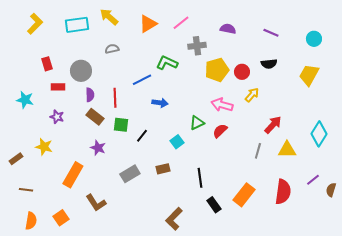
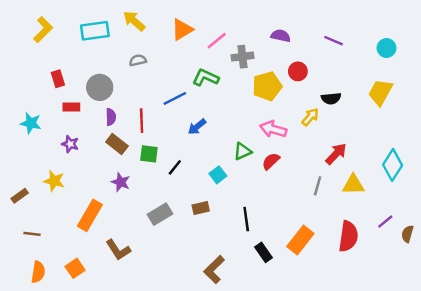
pink line: (181, 23) -> (217, 41), moved
black semicircle: (269, 64) -> (331, 98), moved
red circle: (242, 72) -> (298, 71), moved
blue arrow: (160, 103) -> (197, 127), turned 133

